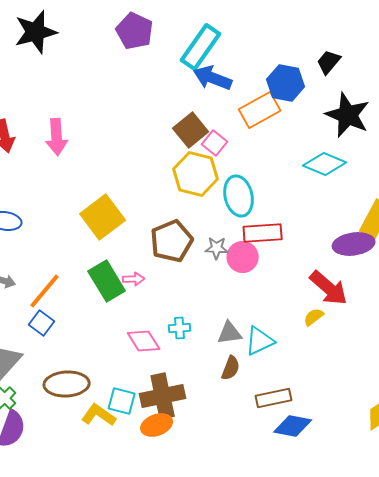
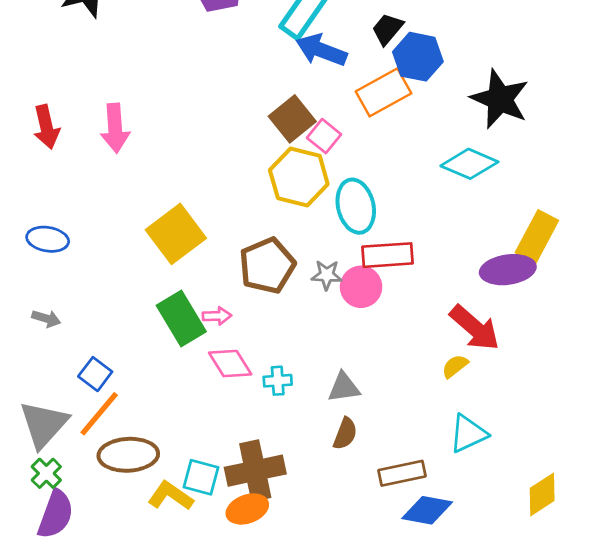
black trapezoid: (329, 62) -> (387, 29), moved
orange line: (45, 291) -> (99, 414), moved
pink diamond: (144, 341) -> (230, 364), moved
cyan triangle: (260, 341) -> (468, 434), moved

